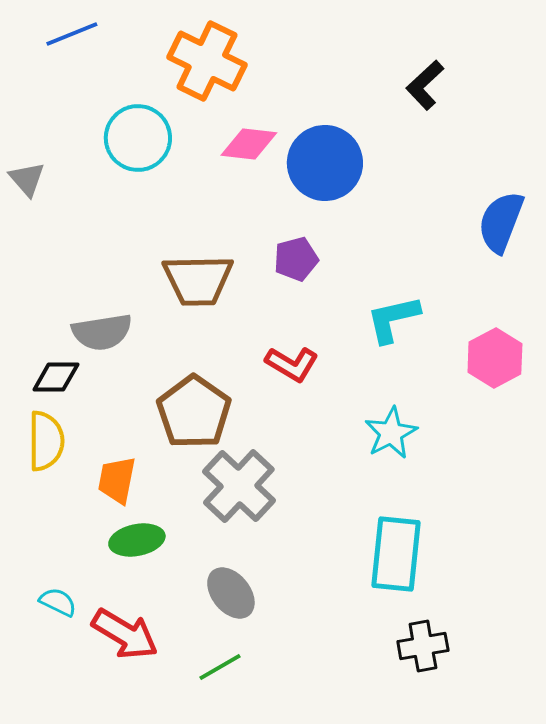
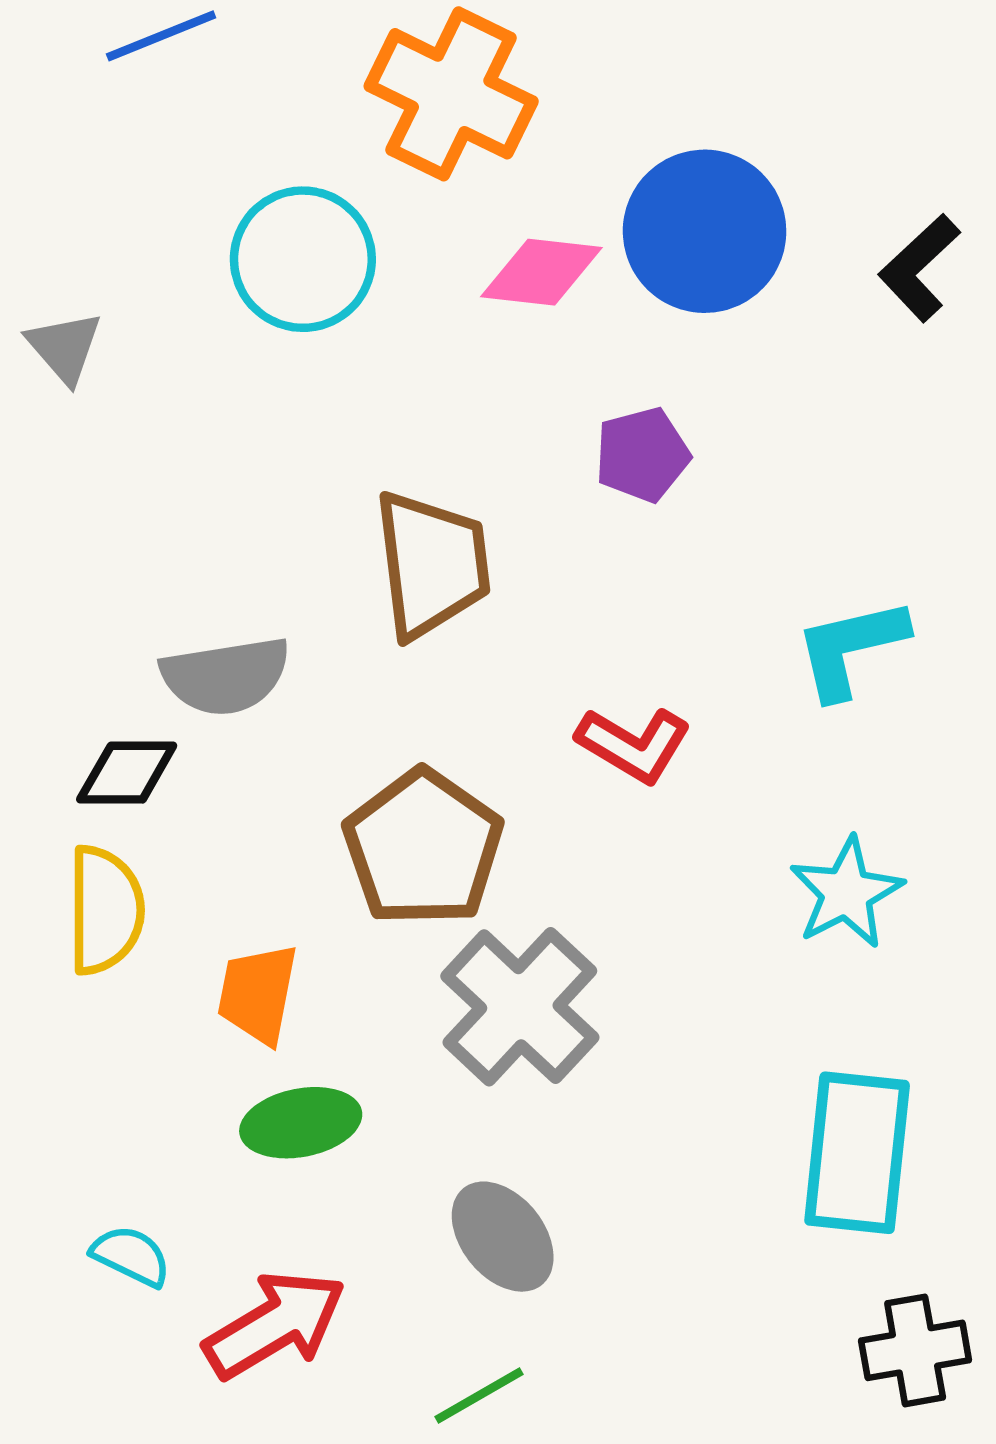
black L-shape: (425, 85) -> (919, 268), moved
blue circle: (325, 163) -> (705, 231), moved
purple pentagon: (296, 259) -> (642, 455), moved
brown trapezoid: (198, 280) -> (432, 564), turned -96
red arrow: (125, 634) -> (275, 1325), turned -62

